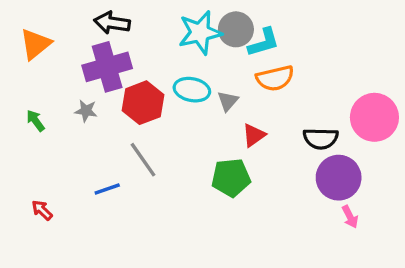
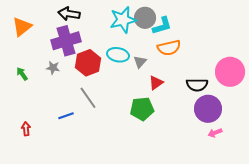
red arrow: (42, 210) -> (26, 129), turned 40
pink arrow: (350, 217) -> (215, 133), turned 96

